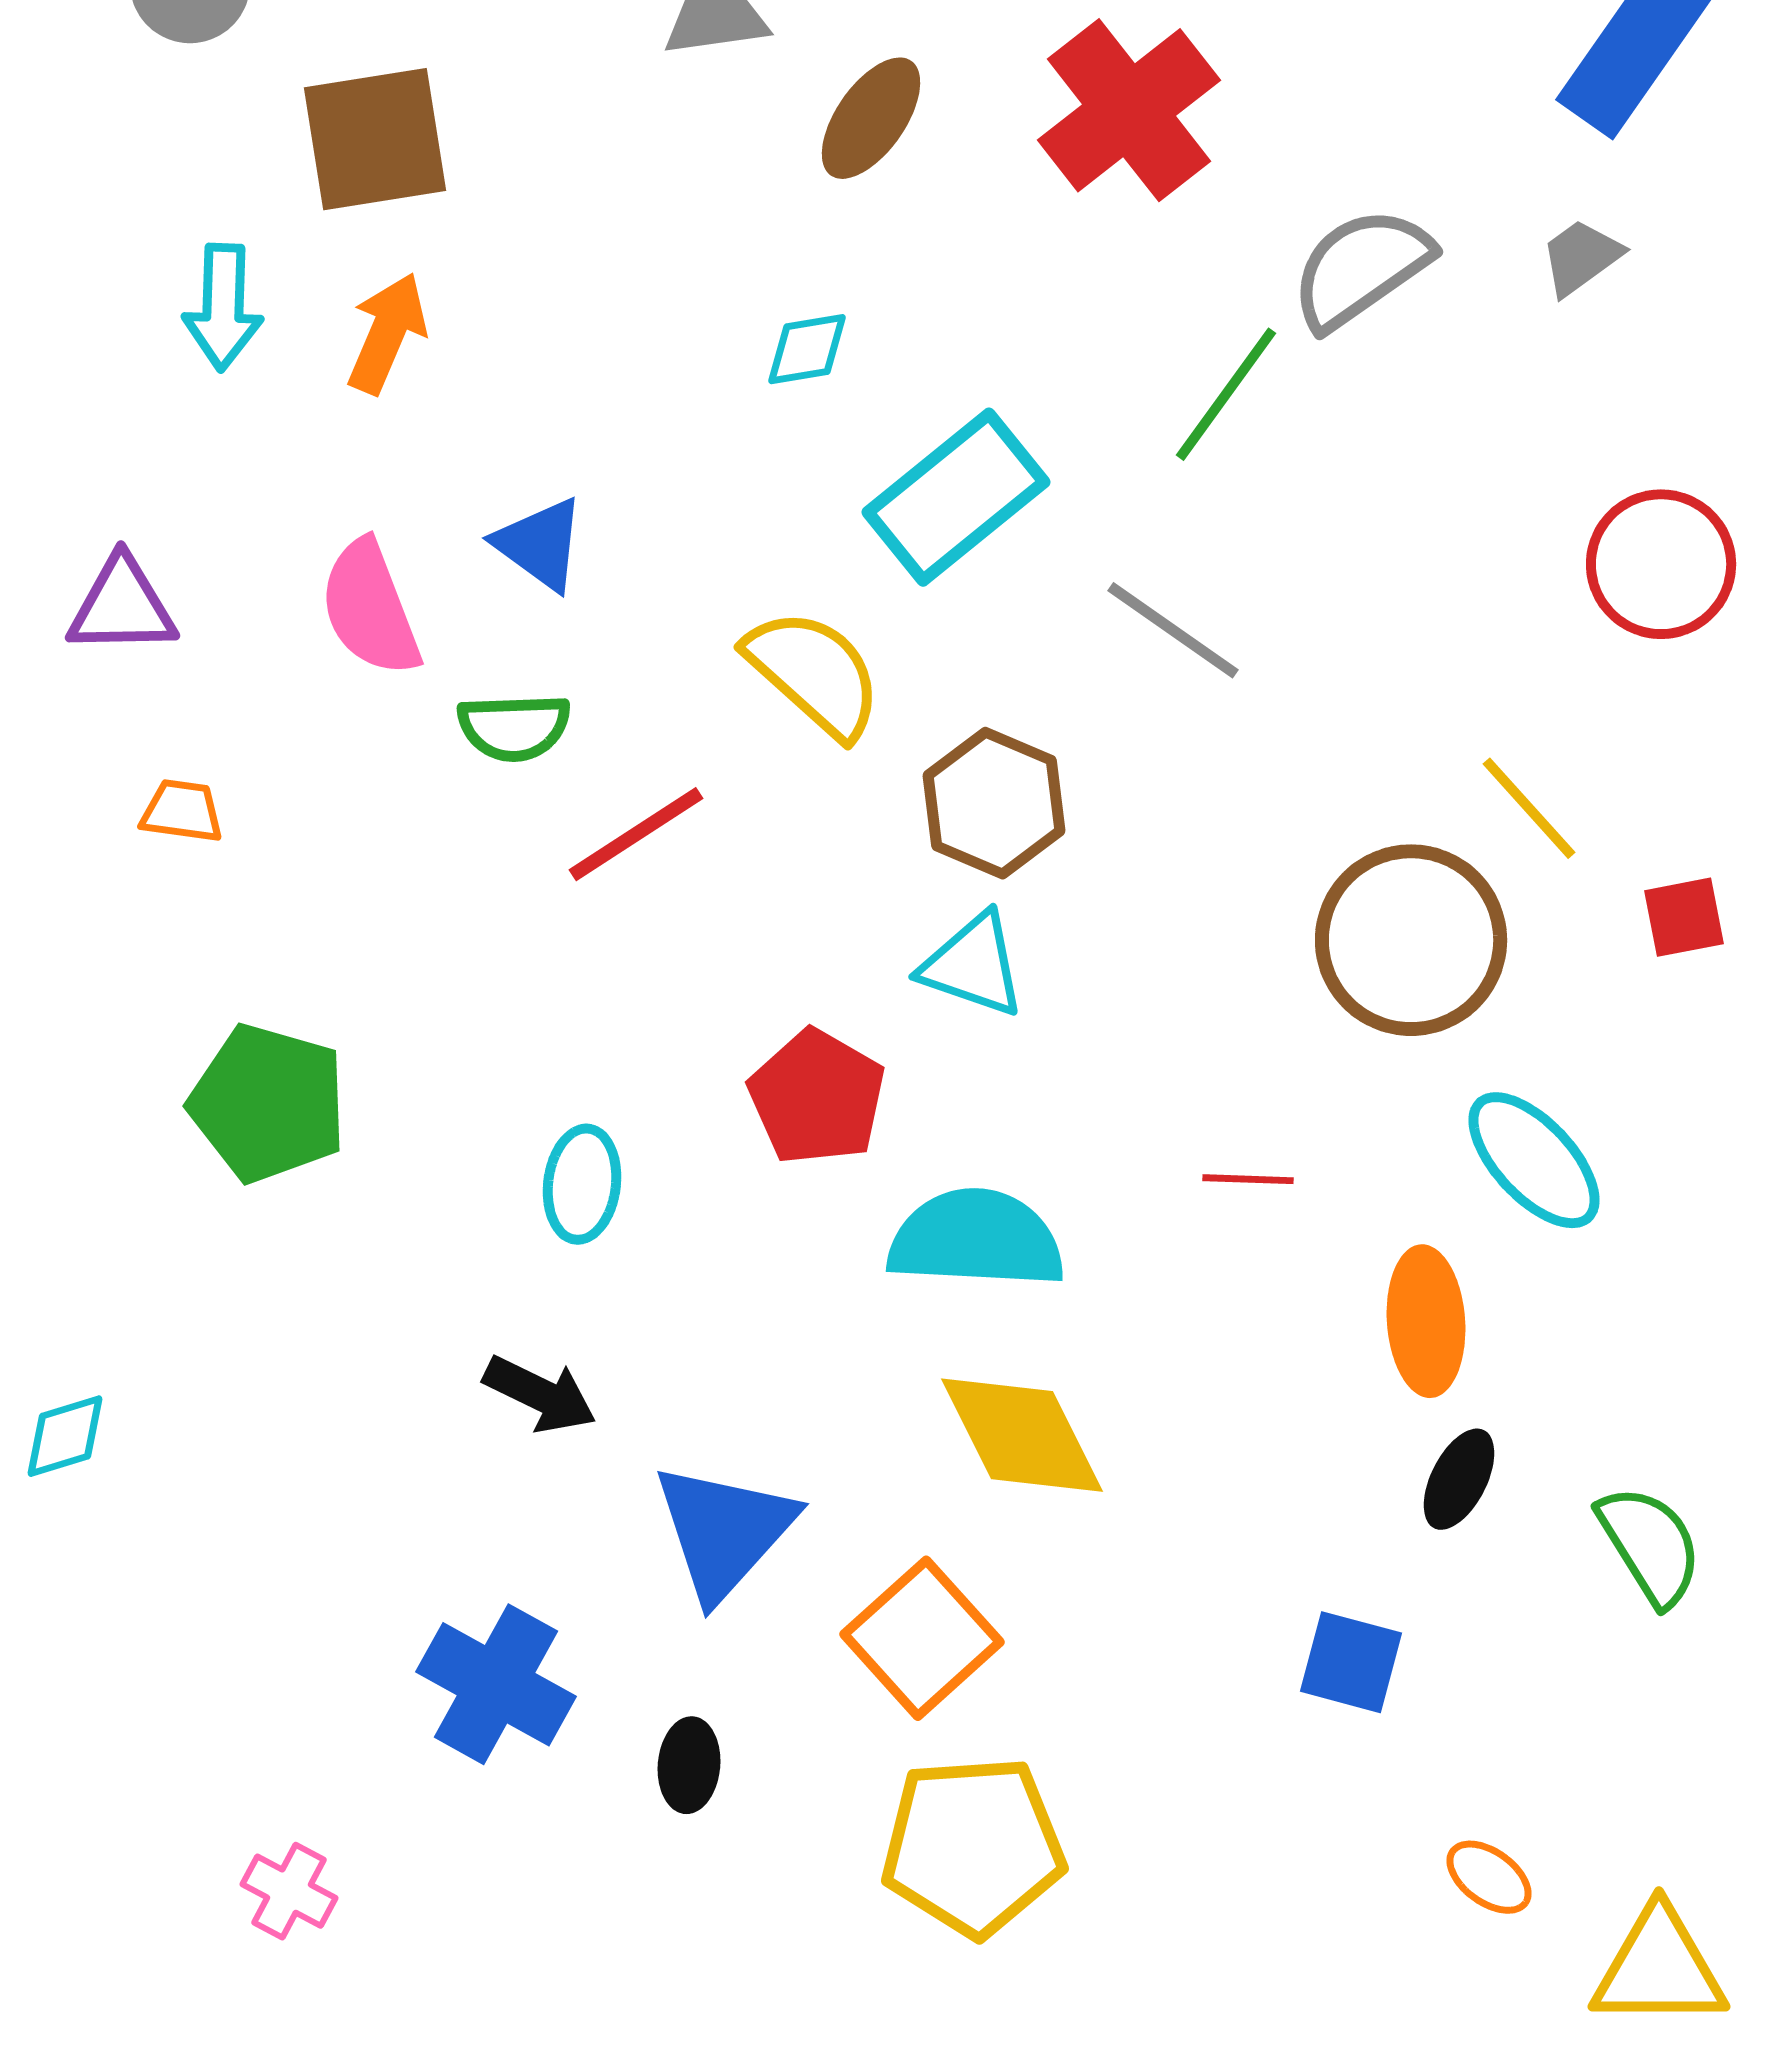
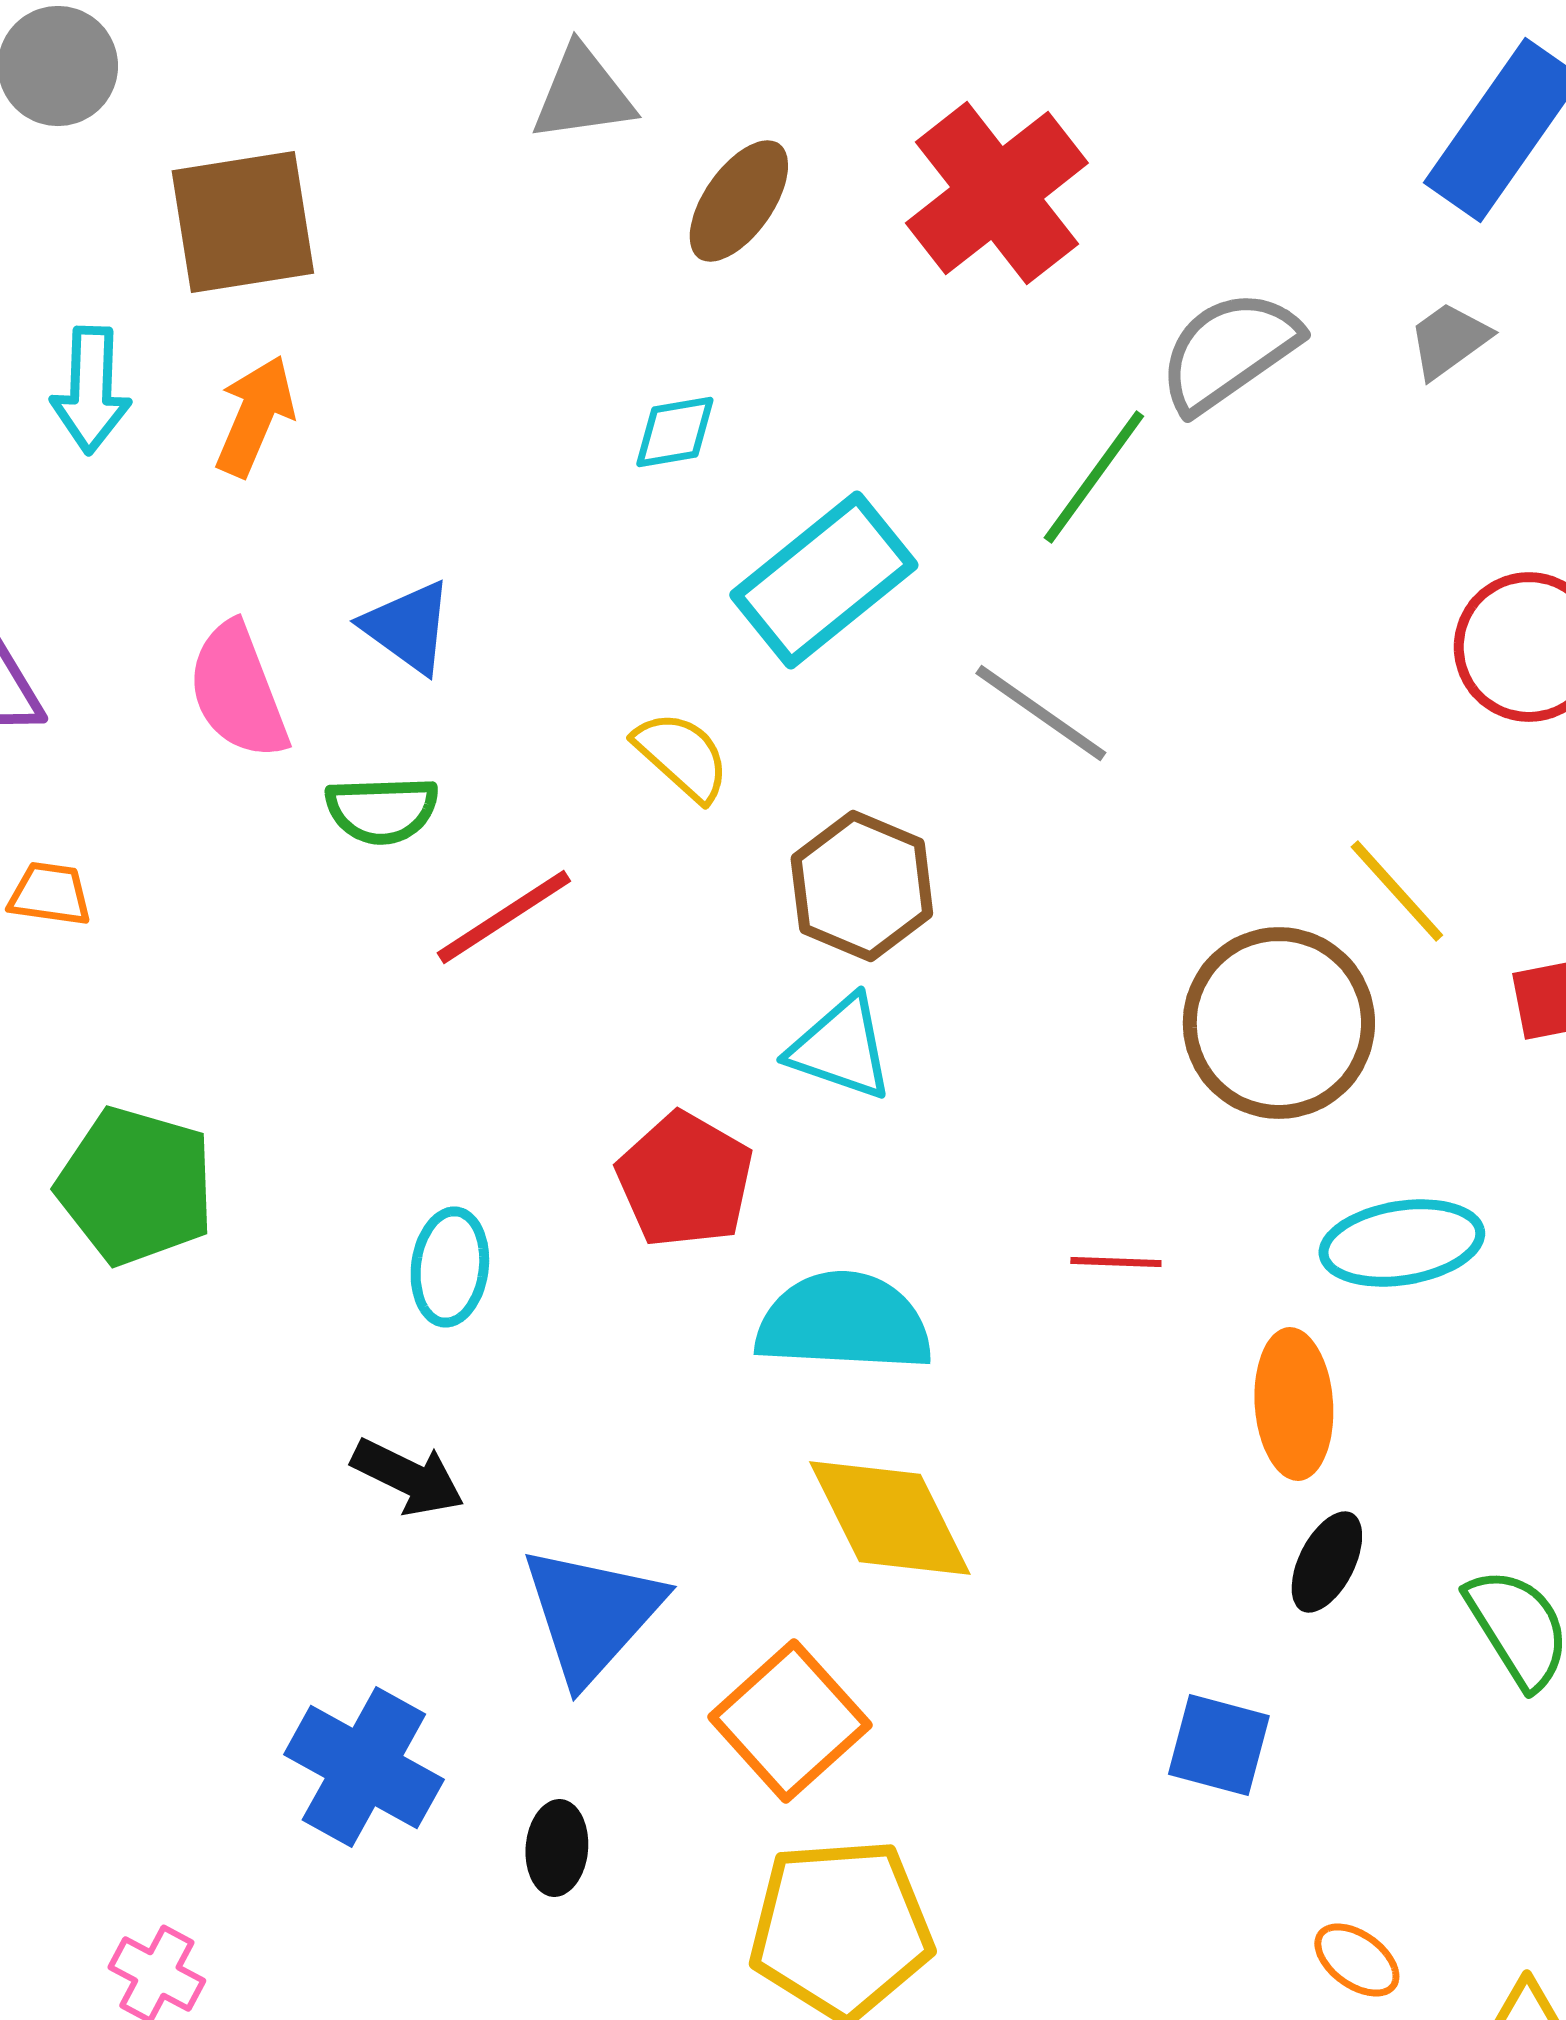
yellow semicircle: (814, 673) -> (682, 756), size x0.7
cyan ellipse: (1534, 1160) -> (1402, 1243), turned -56

